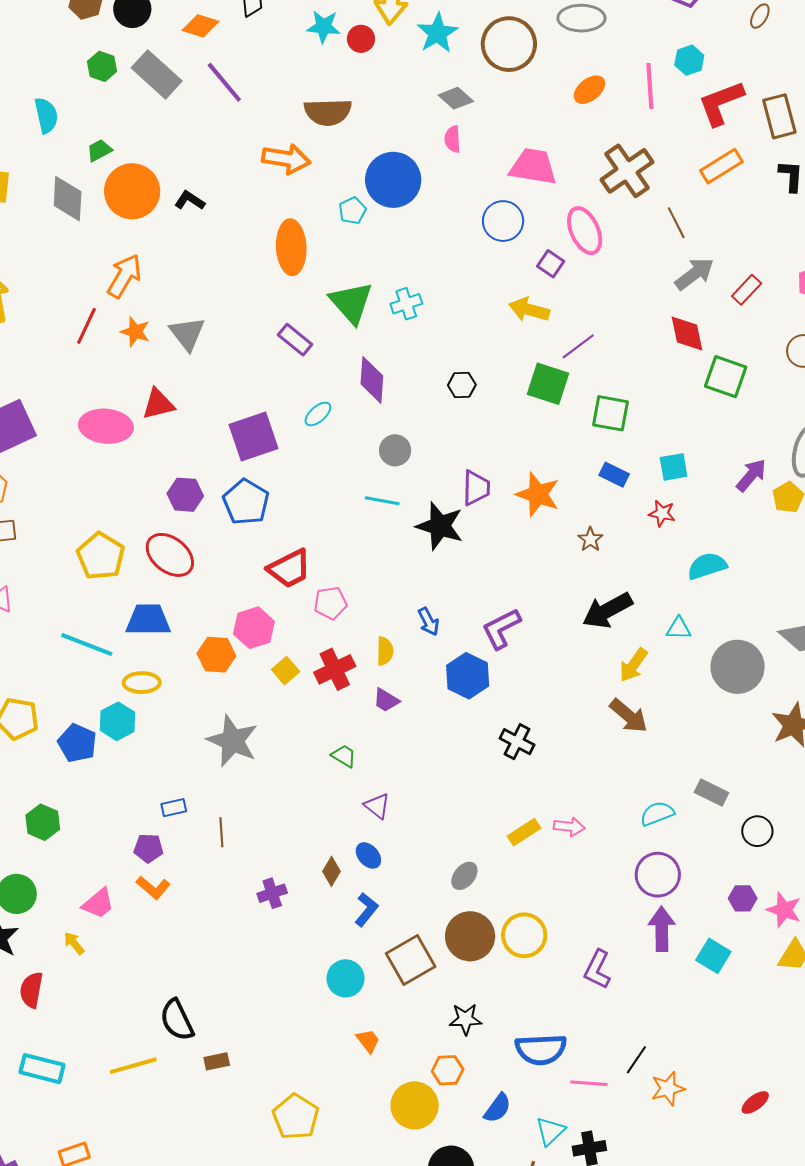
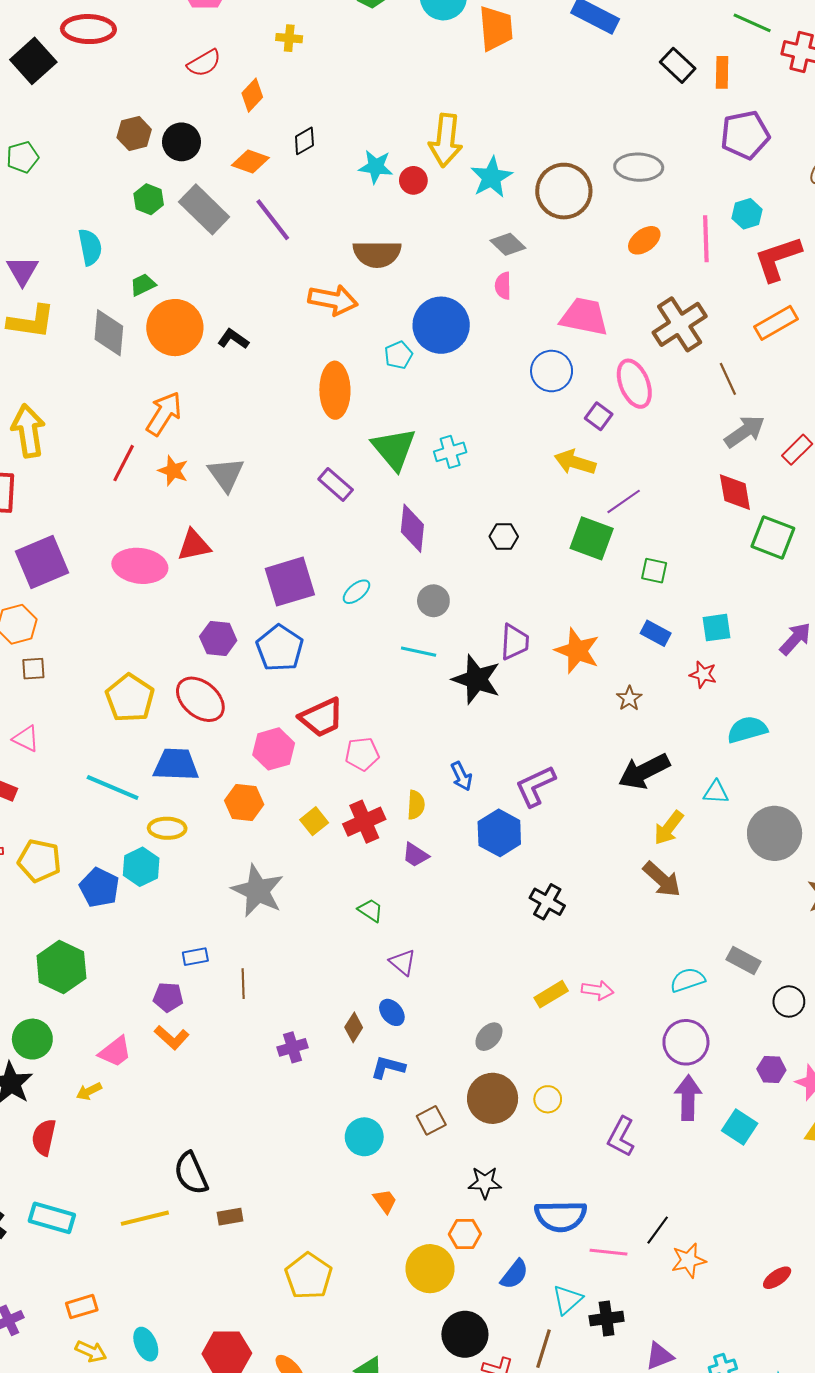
green square: (610, 413) -> (654, 571), size x0.7
cyan ellipse: (318, 414) -> (356, 592), moved
pink hexagon: (254, 628) -> (274, 749), moved
green hexagon: (43, 822) -> (61, 967), size x1.4
blue L-shape: (366, 909) -> (388, 1067), turned -116
yellow circle: (524, 935) -> (548, 1099), size x0.6
yellow arrow: (74, 943) -> (89, 1091), turned -80
brown square: (411, 960) -> (431, 1120), size x0.6

